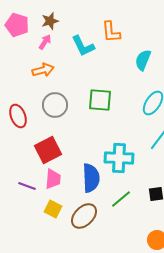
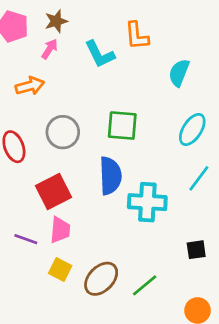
orange arrow: (43, 70) -> (30, 86), moved
blue semicircle: (91, 178) -> (110, 176), moved
green line: (121, 199) -> (145, 285), moved

